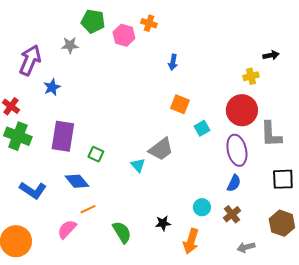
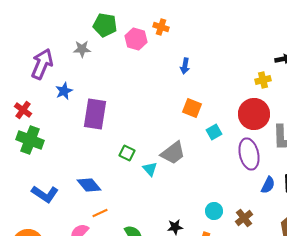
purple rectangle: (63, 136) -> (95, 114), moved
green square: (96, 154) -> (127, 153), moved
blue semicircle: (234, 183) -> (268, 185), moved

